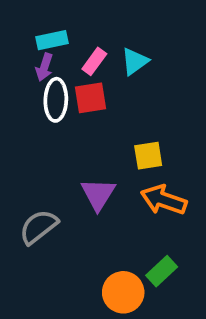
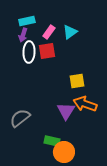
purple triangle: (98, 194) -> (66, 111), moved
green rectangle: (162, 271) -> (52, 141), moved, turned 56

